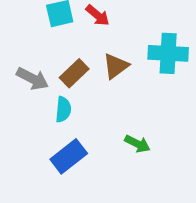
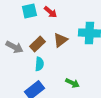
cyan semicircle: (63, 109) -> (39, 64), moved

